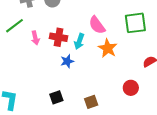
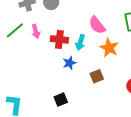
pink arrow: (35, 38) -> (36, 31), moved
brown square: (91, 102) -> (97, 76), moved

